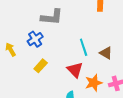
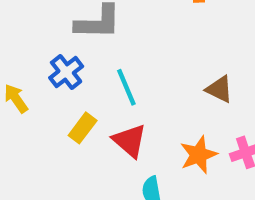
cyan line: (84, 47) -> (126, 87), moved
red triangle: (75, 70) -> (130, 141), moved

